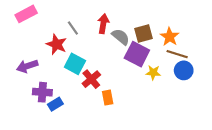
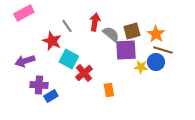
purple square: (137, 54) -> (126, 50), turned -30
blue circle: (184, 70) -> (156, 62), moved
orange rectangle: (108, 98) -> (109, 90), moved

